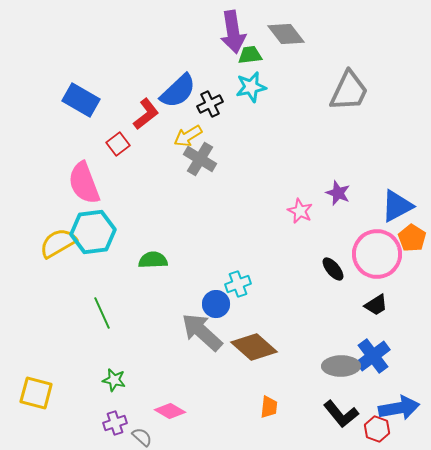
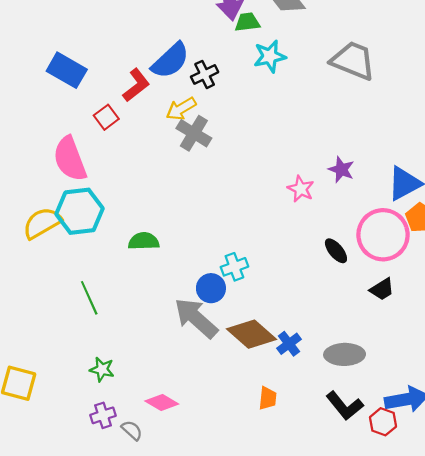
cyan star: (251, 87) -> (270, 56), moved
gray trapezoid: (349, 91) -> (353, 61), turned -93
blue cross: (373, 356) -> (289, 344), moved, size x0.7

